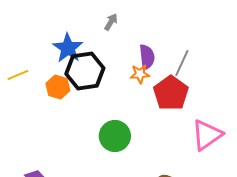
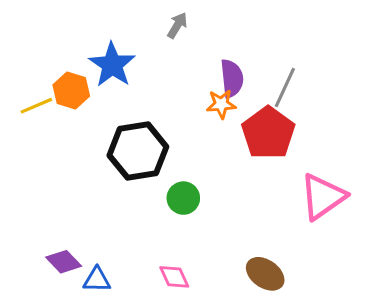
black hexagon: (85, 71) -> (138, 151), moved
orange hexagon: (58, 87) -> (71, 90), moved
green circle: (115, 136) -> (183, 198), size x0.7

